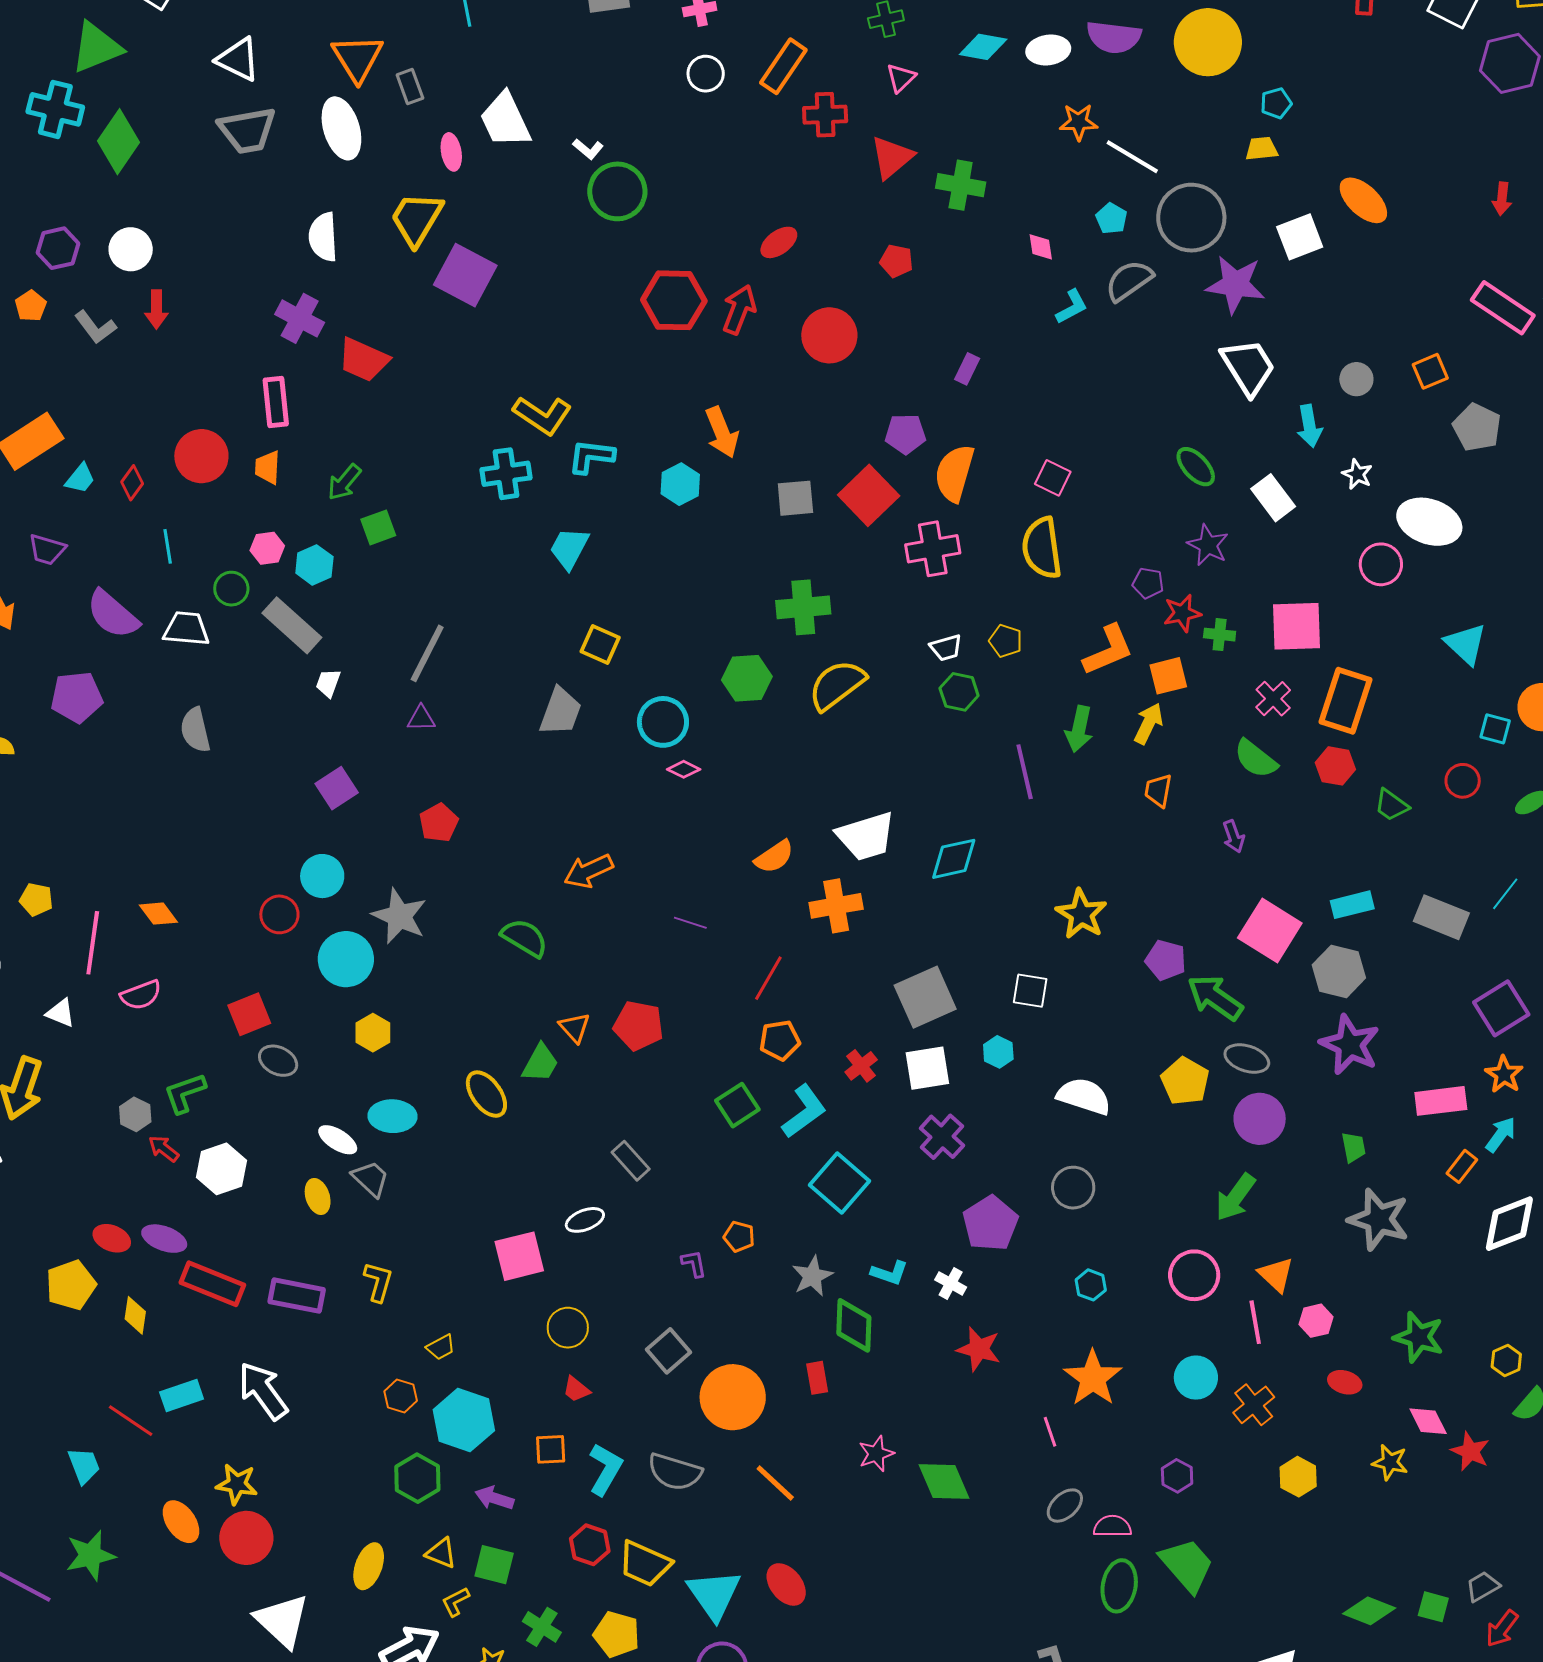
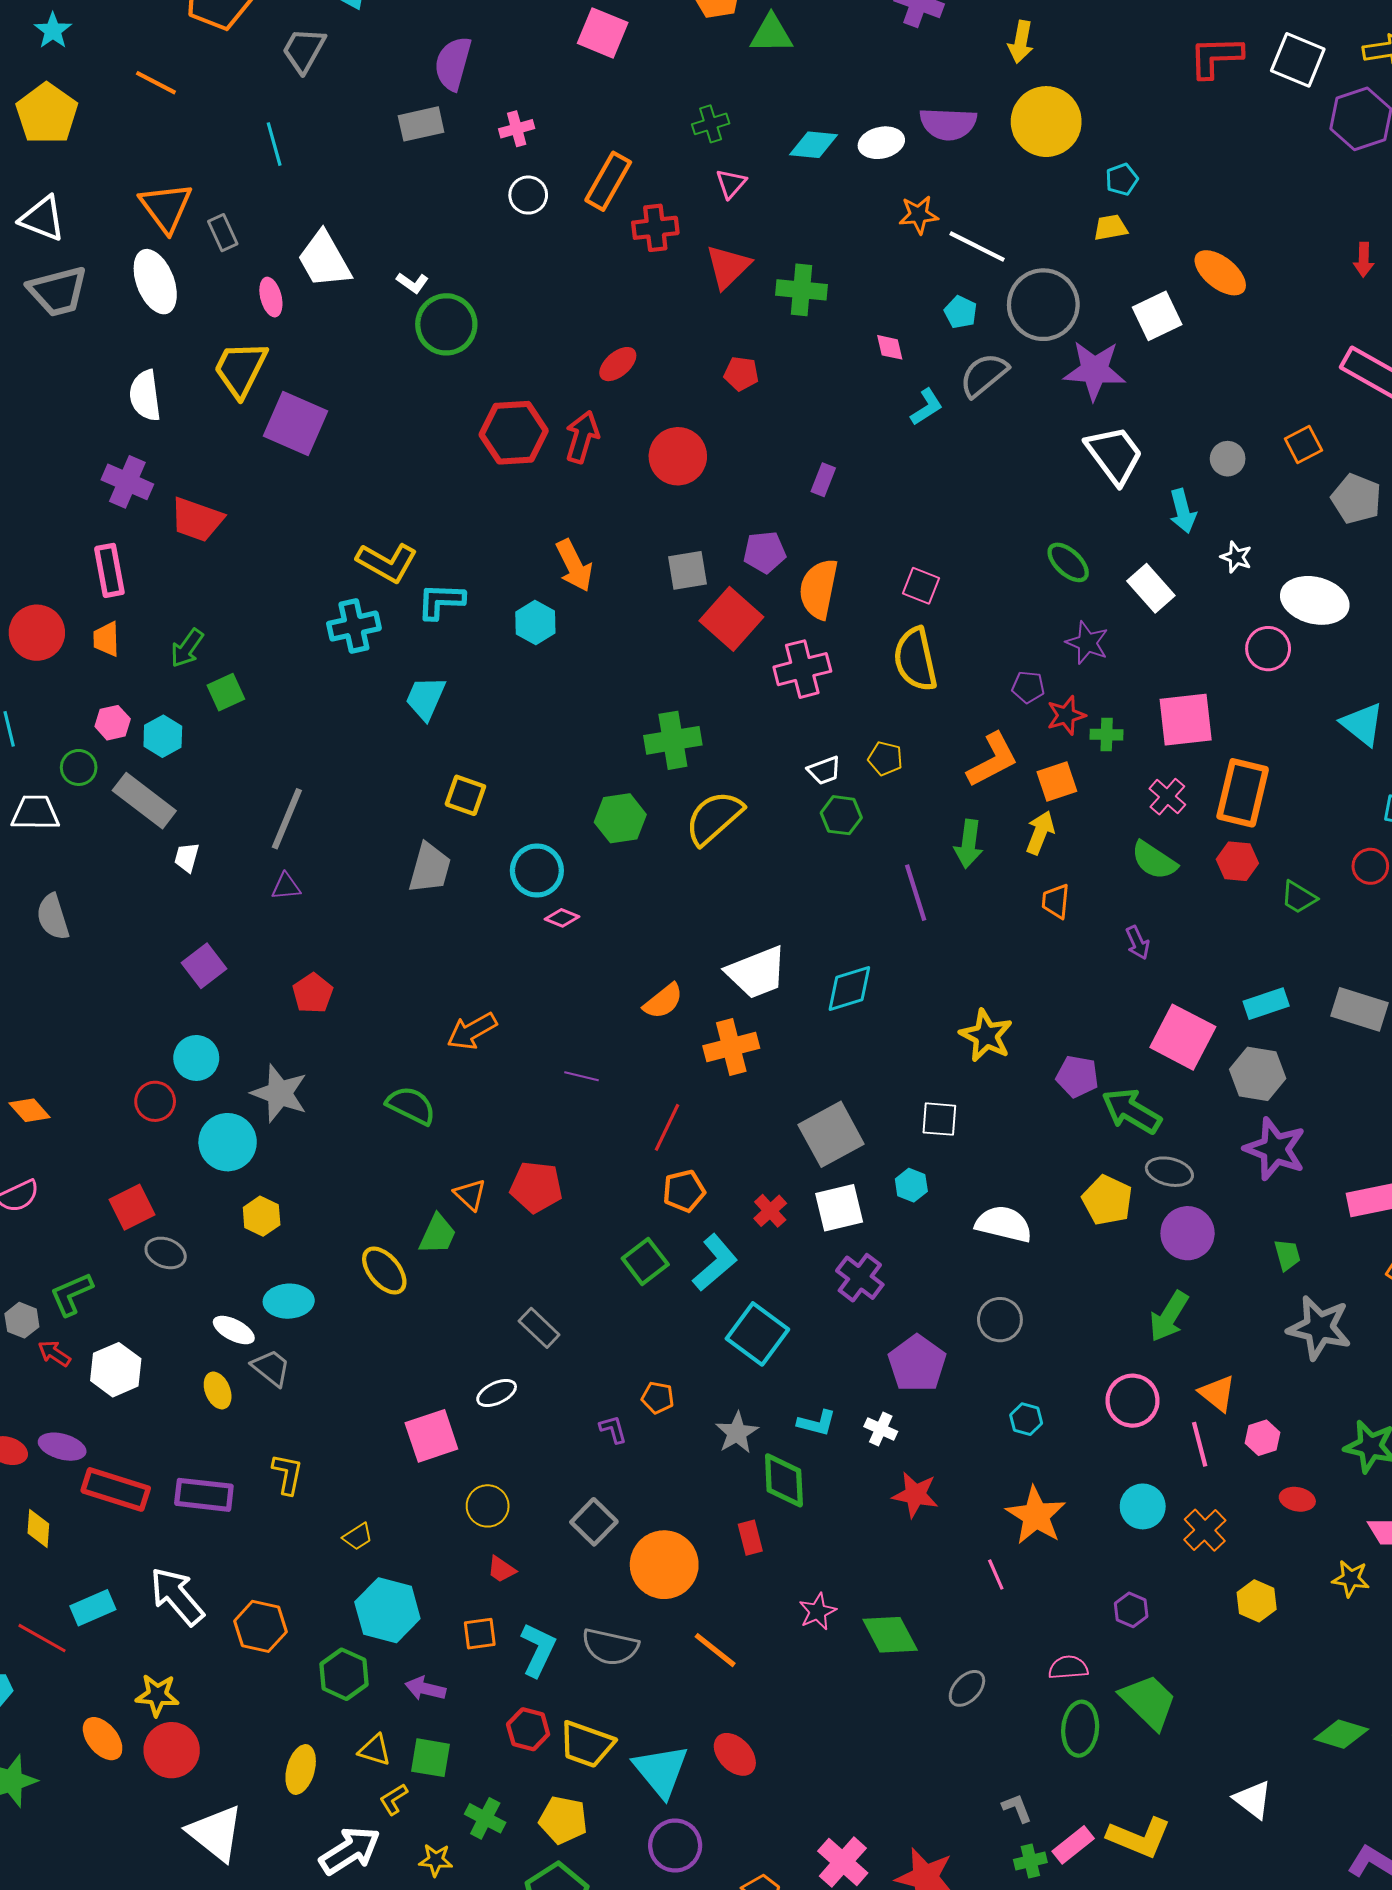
gray square: (795, 498) -> (687, 570), moved
orange hexagon: (401, 1396) -> (260, 1626), moved, size x1.5
gray ellipse: (1065, 1506) -> (967, 1688), moved

